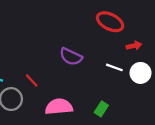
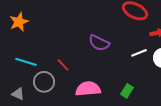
white line: (114, 67) -> (139, 53), turned -42

